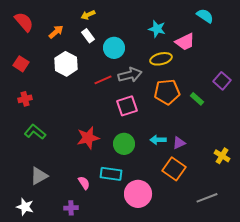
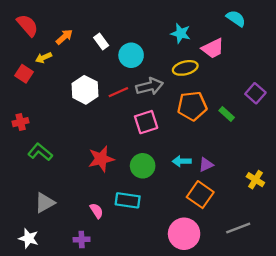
yellow arrow: (88, 15) -> (44, 58), moved
white hexagon: (66, 64) -> (85, 90), moved
red cross: (25, 99) -> (21, 122), moved
pink circle: (138, 194) -> (184, 234), moved

